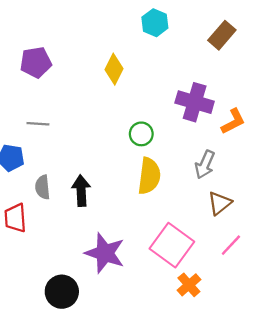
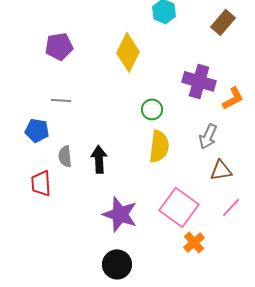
yellow diamond: (114, 69) -> (128, 52), size x1.4
brown triangle: (220, 203) -> (221, 170), turned 30
black circle: (62, 292) -> (117, 264), moved

